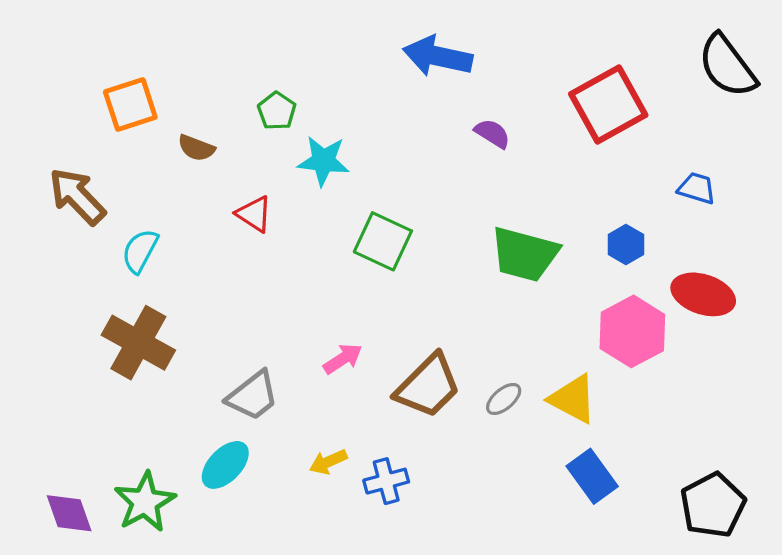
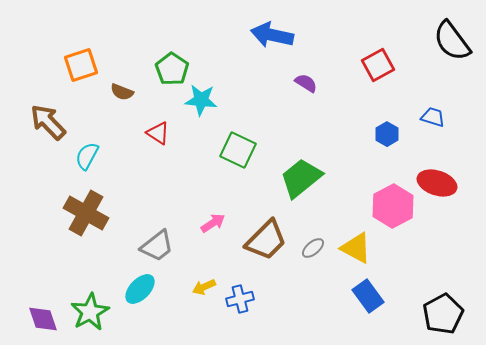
red square: (608, 105) -> (378, 65), size x0.7
green pentagon: (277, 111) -> (172, 69), size x1.4
blue hexagon: (626, 245) -> (387, 134), moved
green trapezoid: (525, 254) -> (301, 178), moved, turned 126

